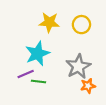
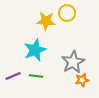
yellow circle: (81, 25) -> (67, 13), moved
purple line: (26, 74) -> (13, 76), moved

